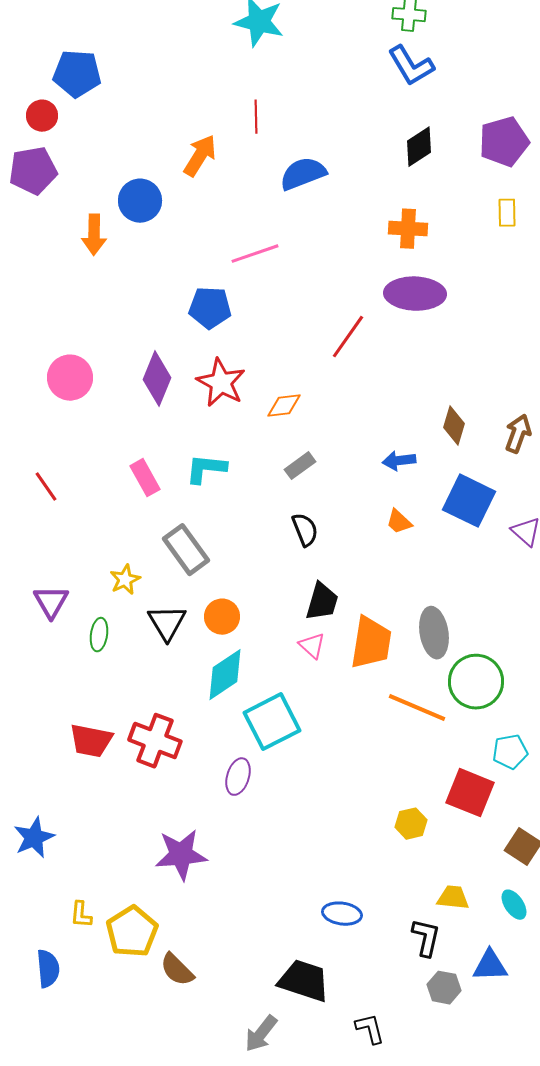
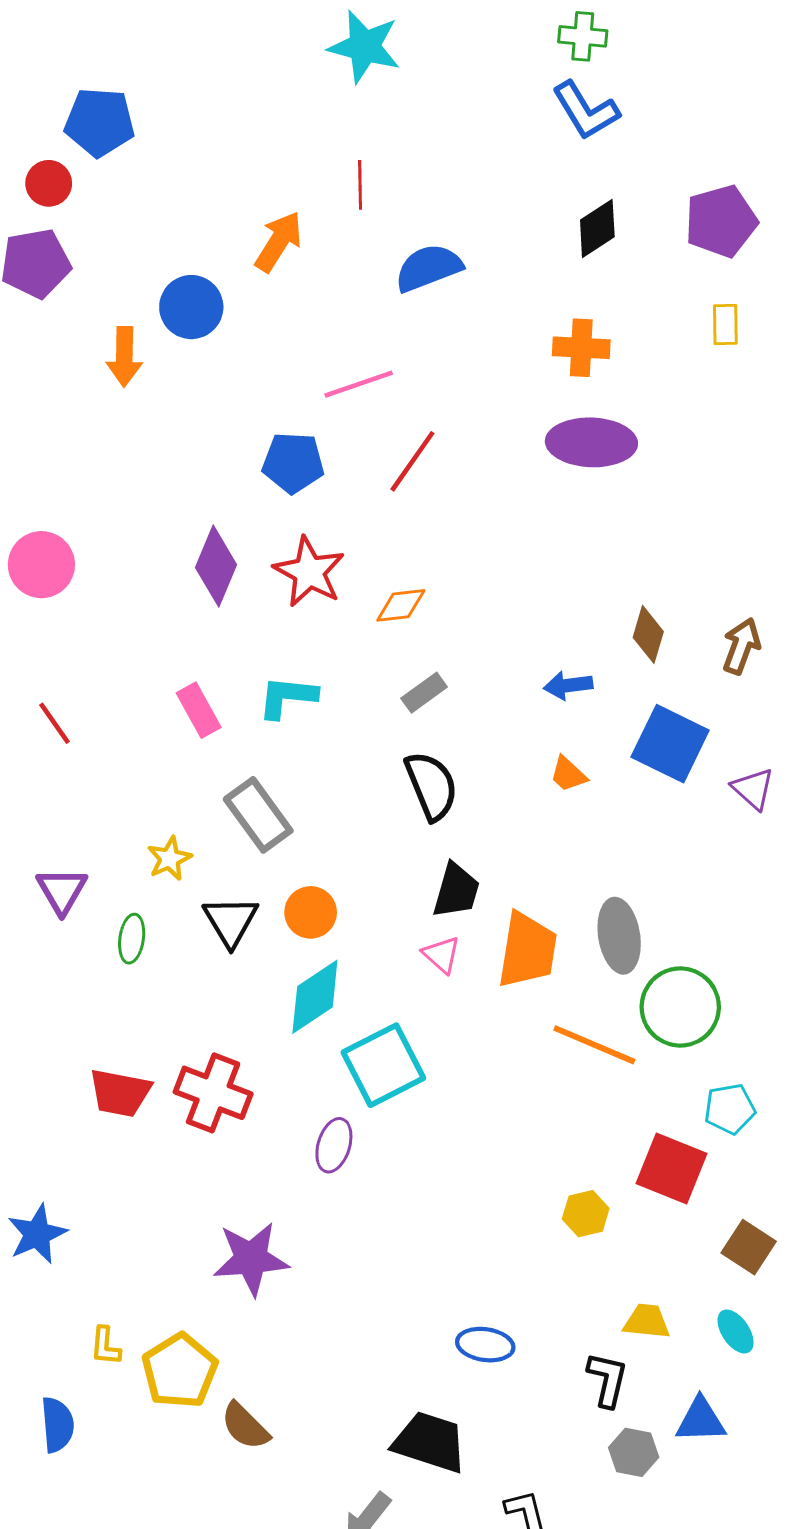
red line: (348, 337) -> (412, 461), moved
pink circle: (70, 378) -> (41, 565), moved
black semicircle: (305, 530) -> (431, 786), size x1.4

